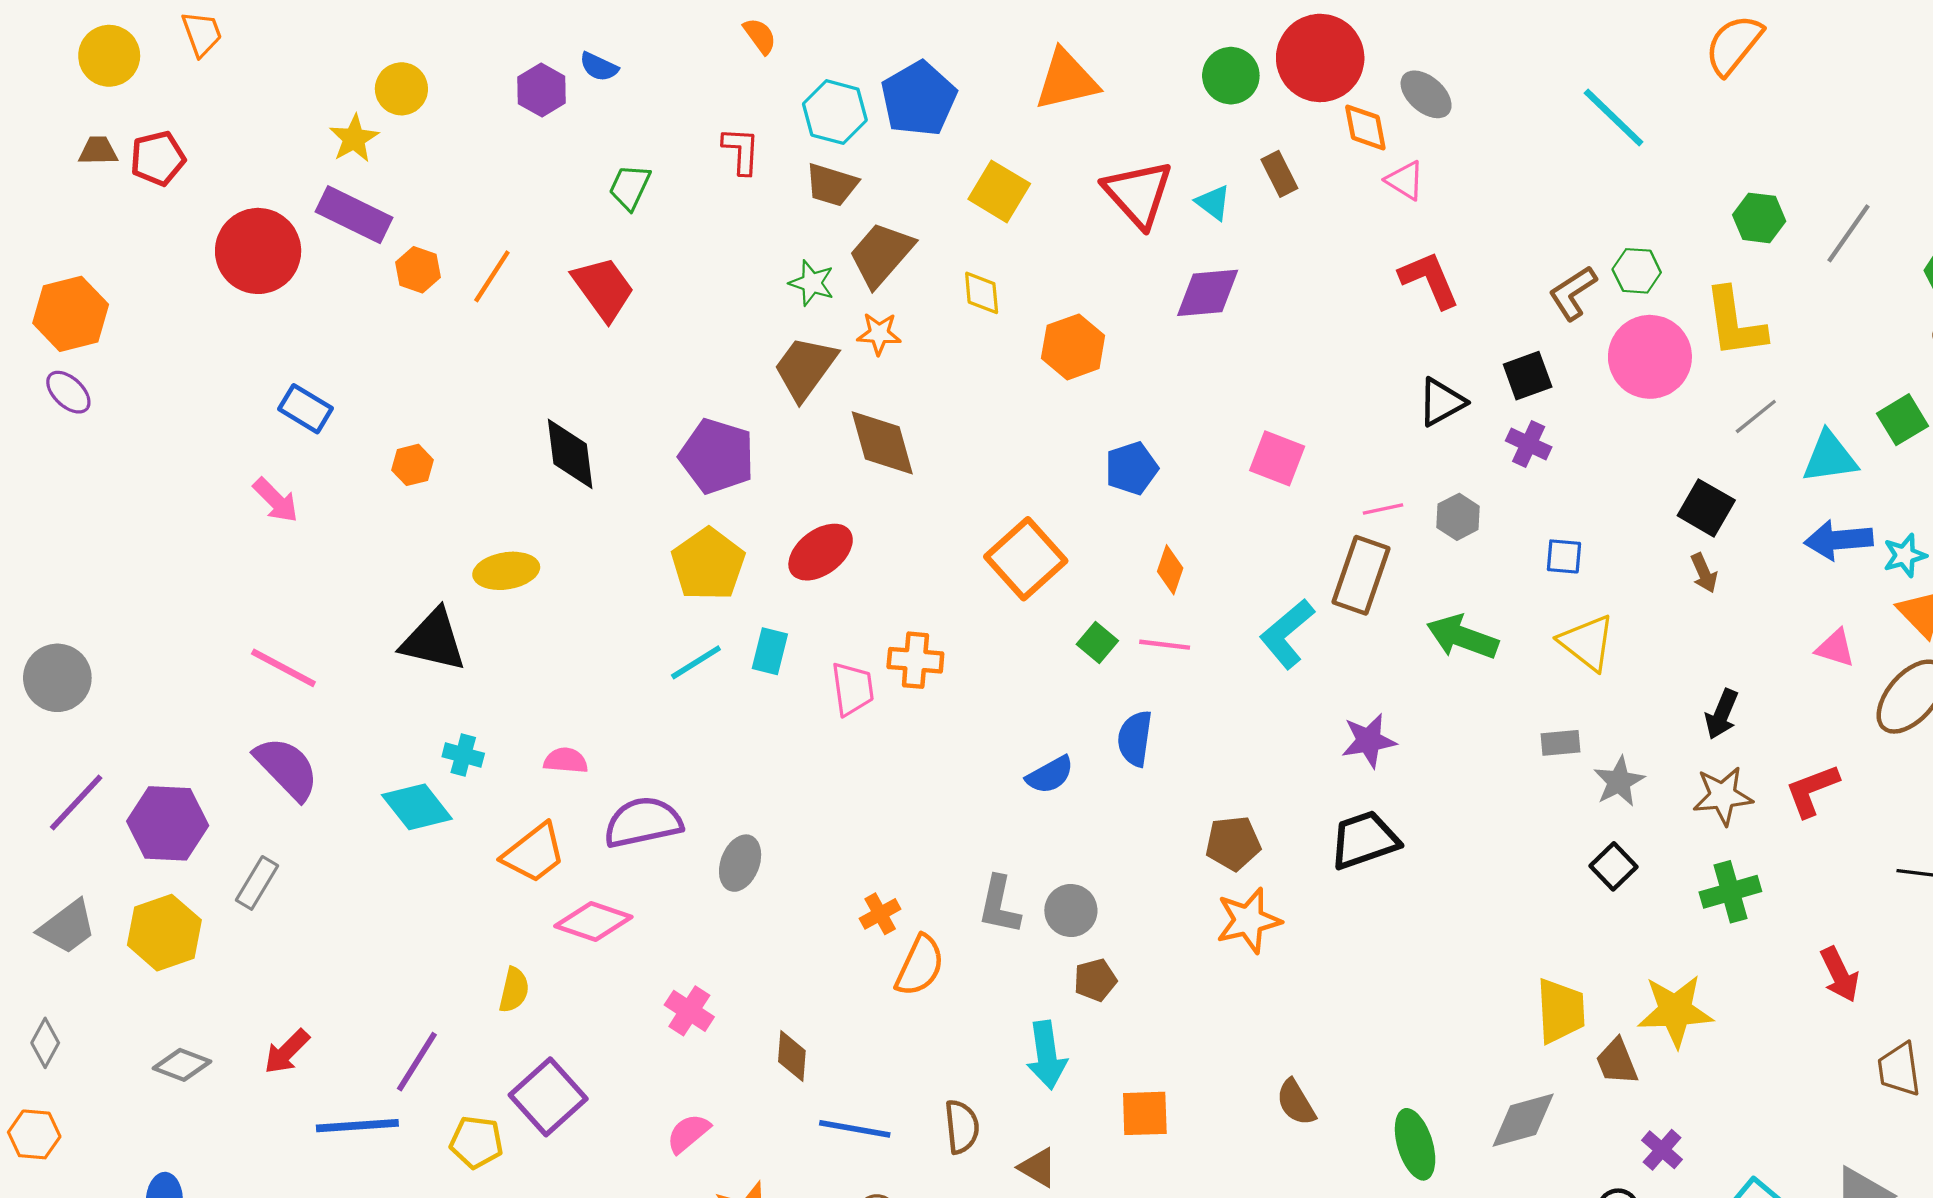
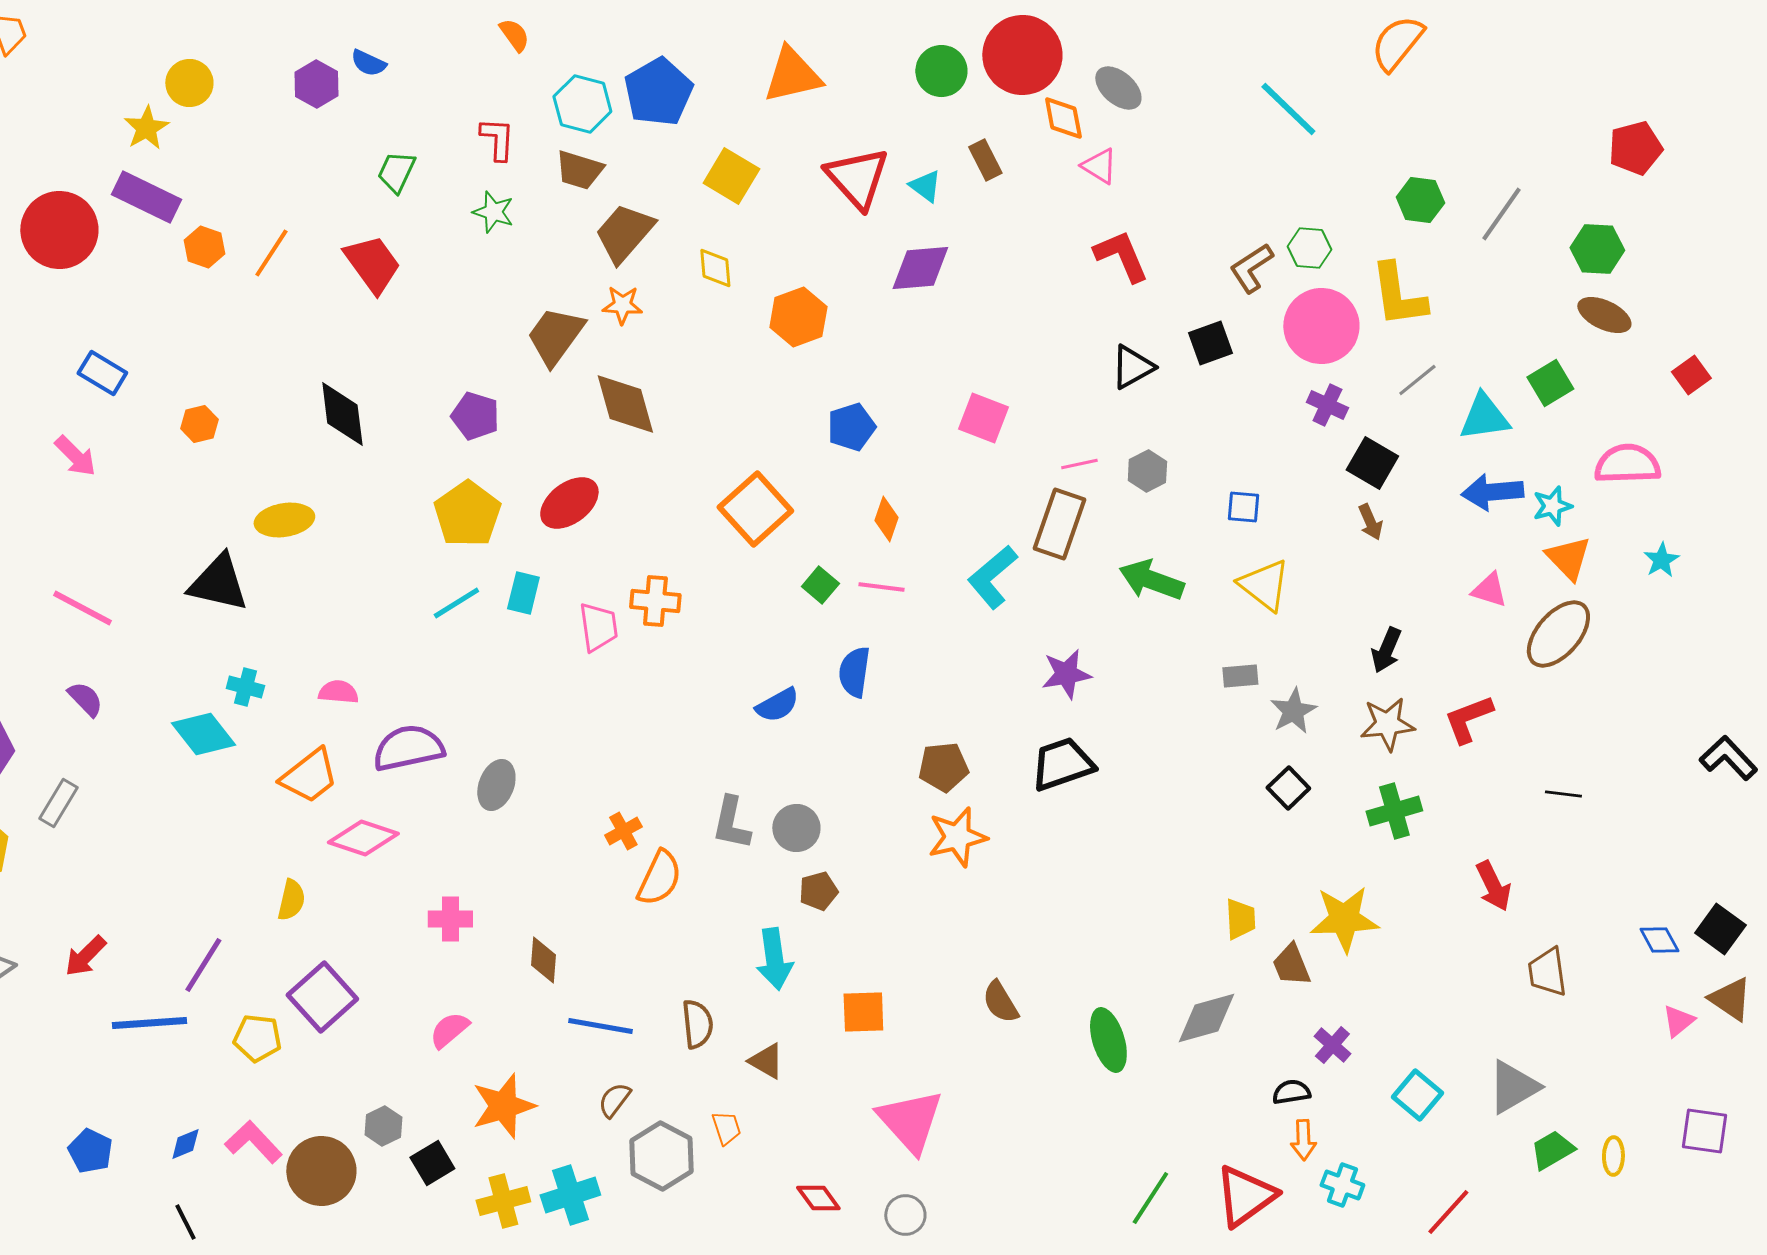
green star: (812, 283) -> (493, 212), moved
purple cross: (1529, 444) -> (1327, 405), moved
purple pentagon: (717, 456) -> (475, 416), size x0.7
purple semicircle: (287, 768) -> (85, 699), size x0.6
pink cross: (689, 1011) -> (450, 919), turned -33
yellow trapezoid: (1561, 1011) -> (1240, 919), size x0.7

